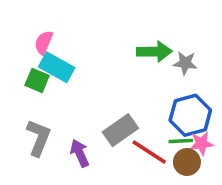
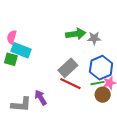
gray rectangle: (120, 130) -> (68, 68), moved
gray L-shape: (39, 138) -> (21, 104), moved, turned 80
red line: (149, 152) -> (70, 84), moved

